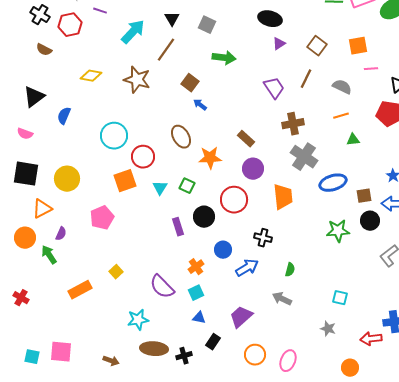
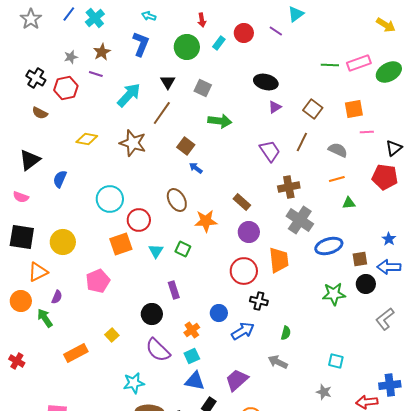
red circle: (234, 200) -> (244, 271), moved
black circle: (204, 217) -> (152, 314), moved
blue triangle: (199, 318) -> (195, 381), size x1.5

